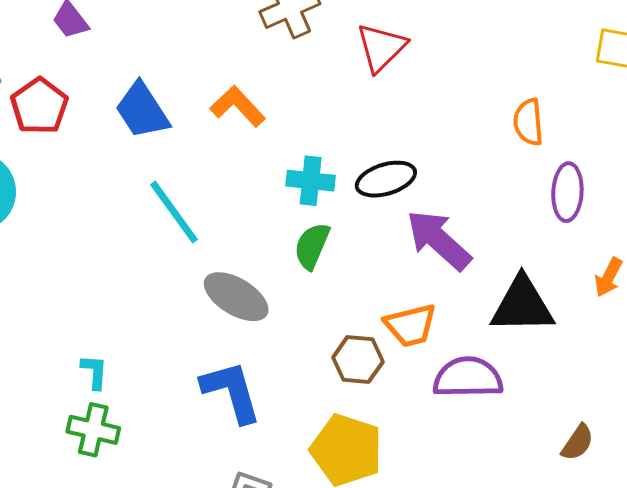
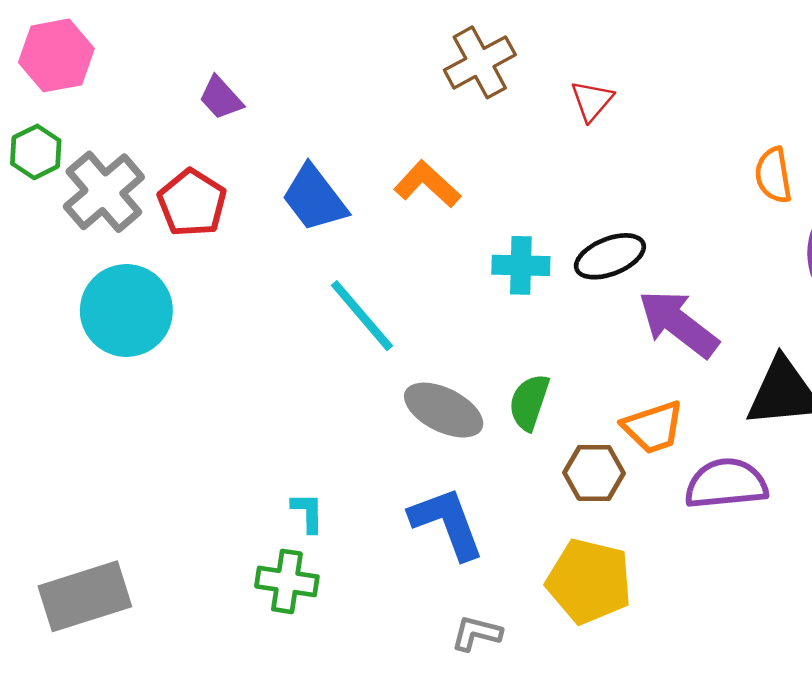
red triangle: (381, 47) -> (592, 101), size x0.7
green semicircle: (312, 246) -> (529, 402), moved
cyan L-shape: (94, 372) -> (308, 512), moved

